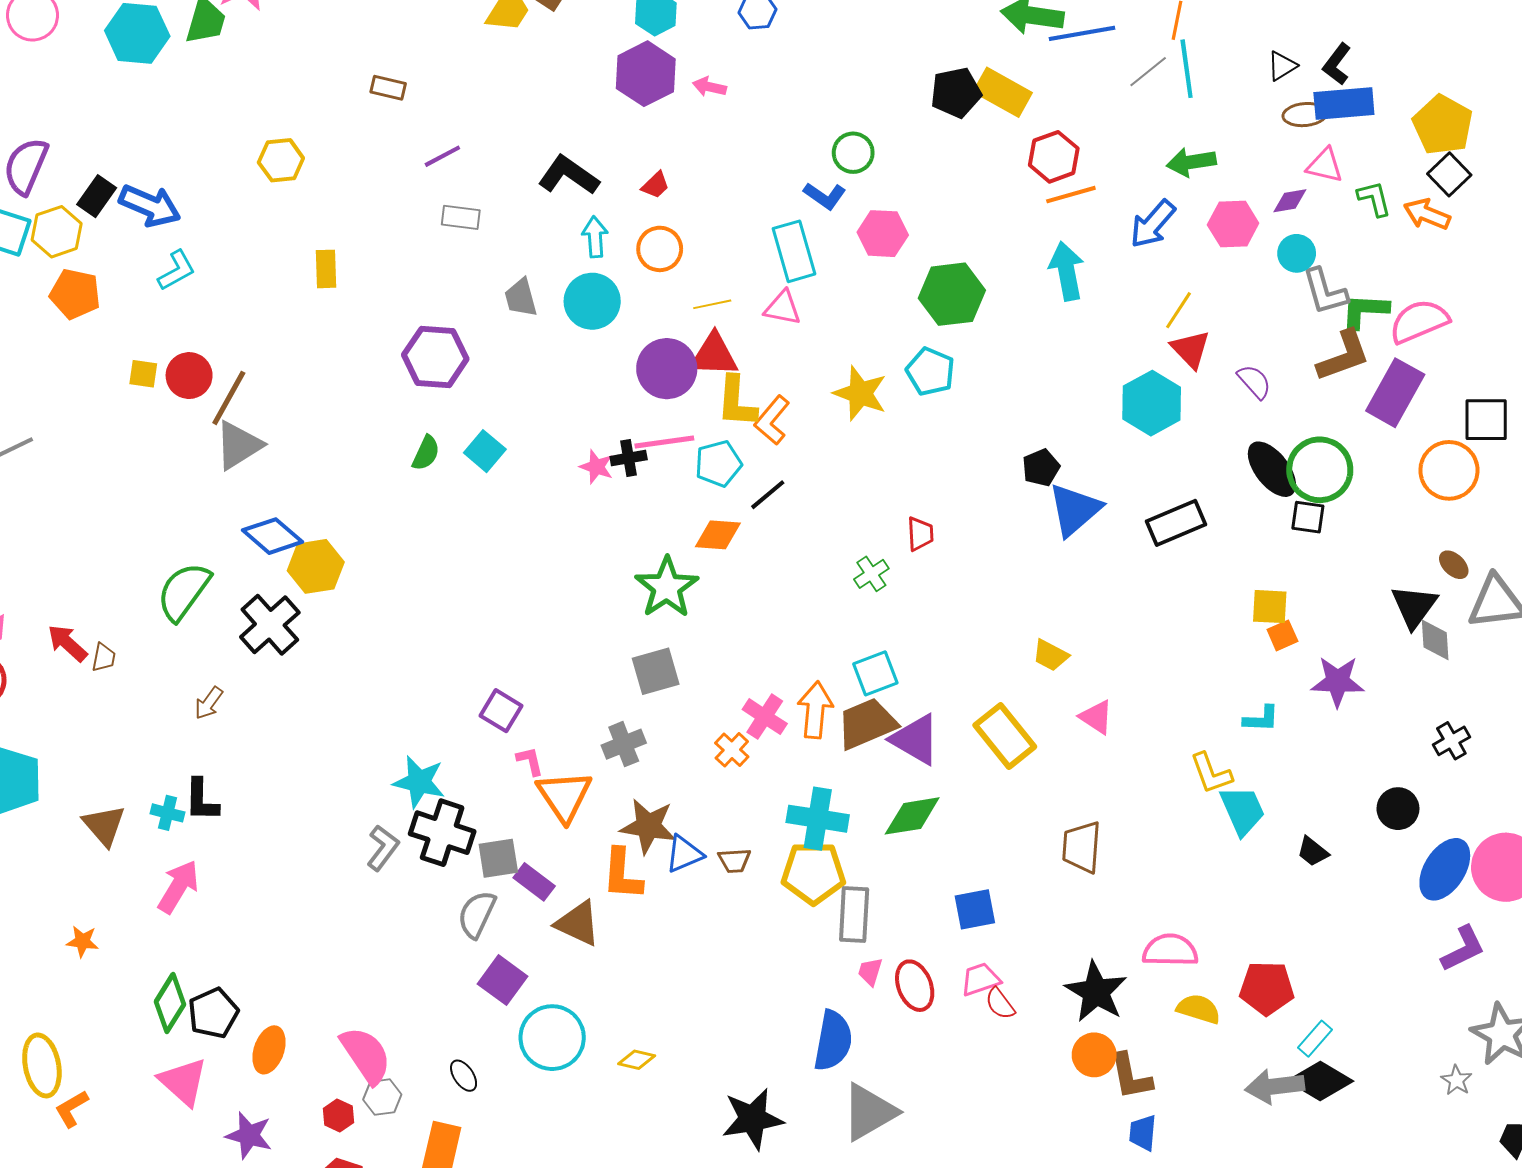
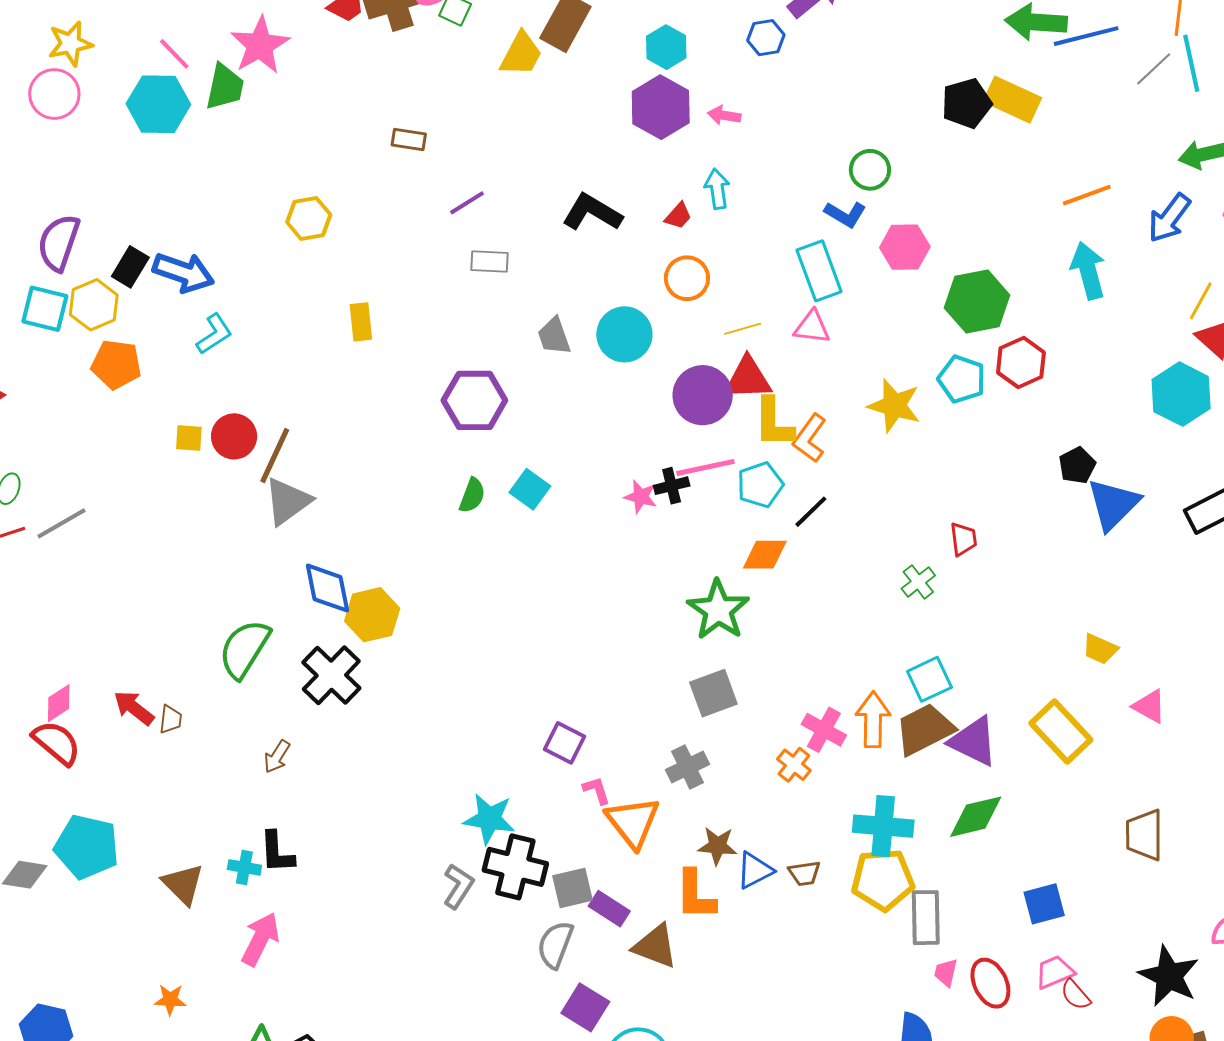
red hexagon: (1054, 157) -> (1021, 363), moved
cyan arrow: (595, 237) -> (717, 189), moved
blue diamond: (272, 536) -> (328, 588), turned 42
brown star: (648, 826) -> (717, 846), size x0.7

